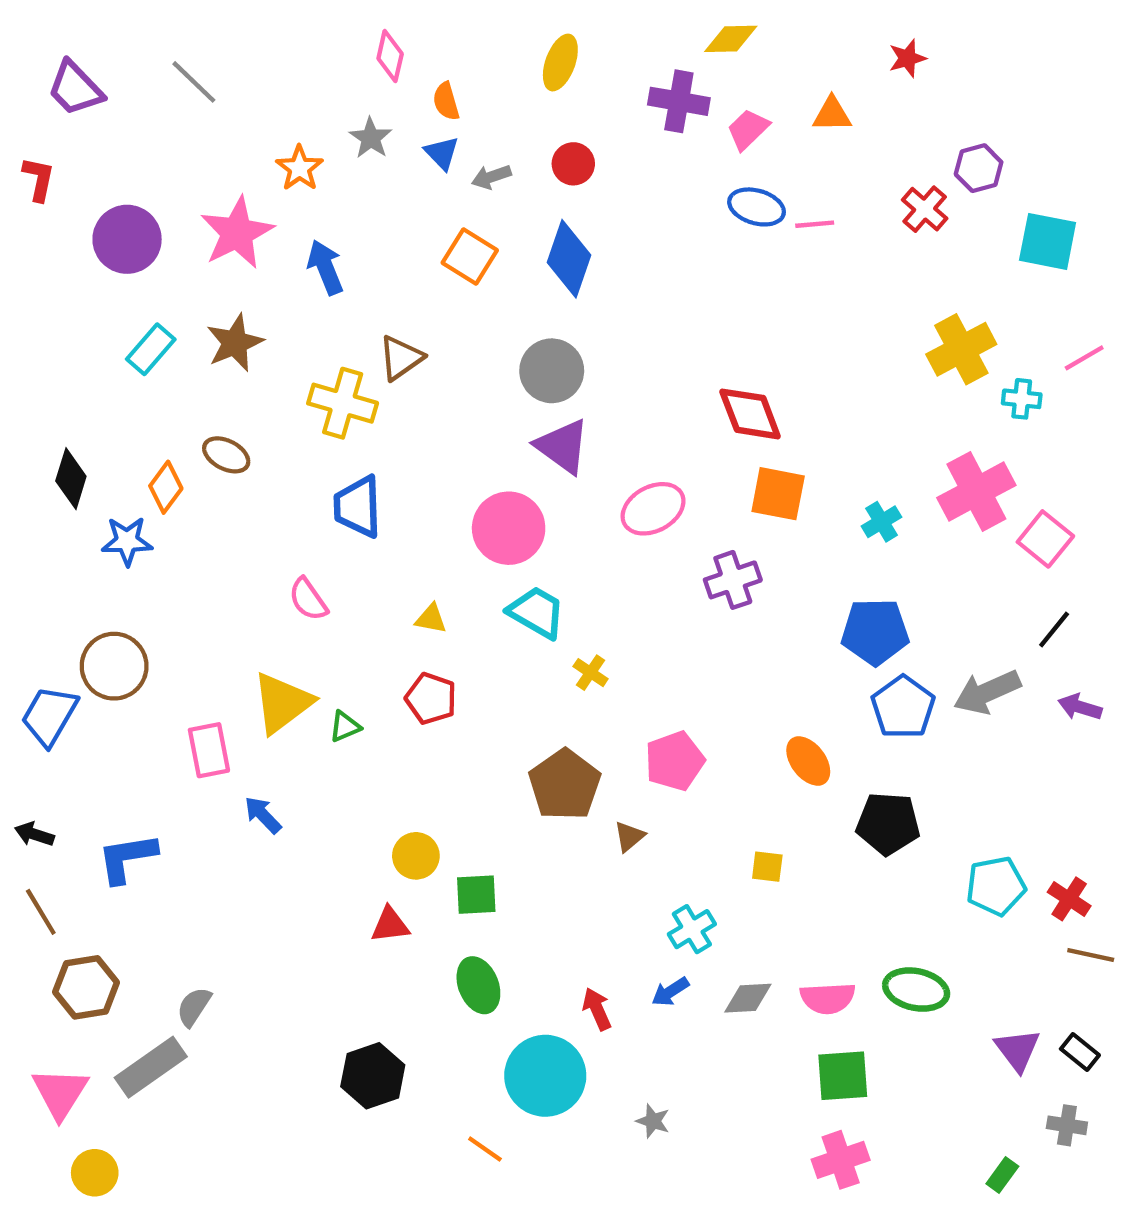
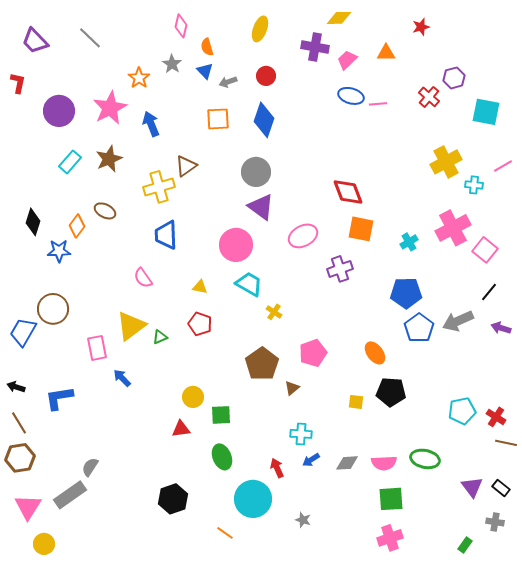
orange square: (470, 257) -> (218, 119), turned -35
yellow cross: (343, 403) -> (159, 187), turned -32
black pentagon: (888, 824) -> (391, 392), moved
cyan cross: (692, 929) -> (301, 434), moved, turned 35
brown hexagon: (86, 987) -> (20, 458), moved

